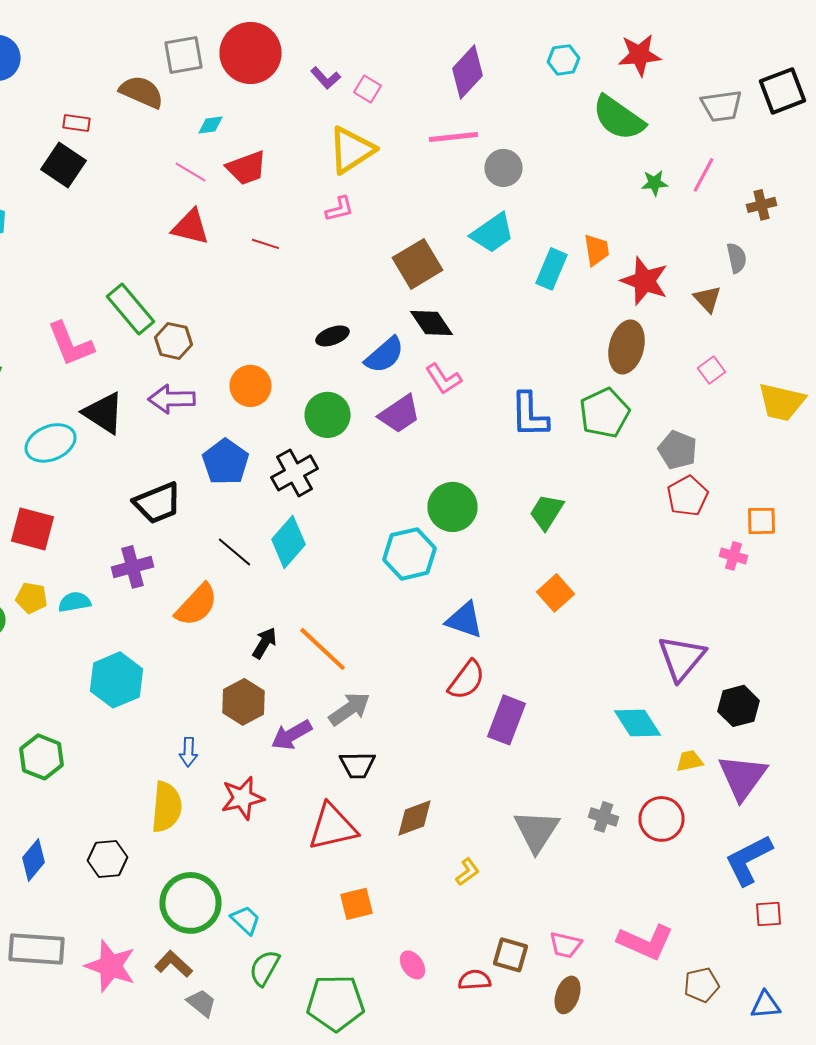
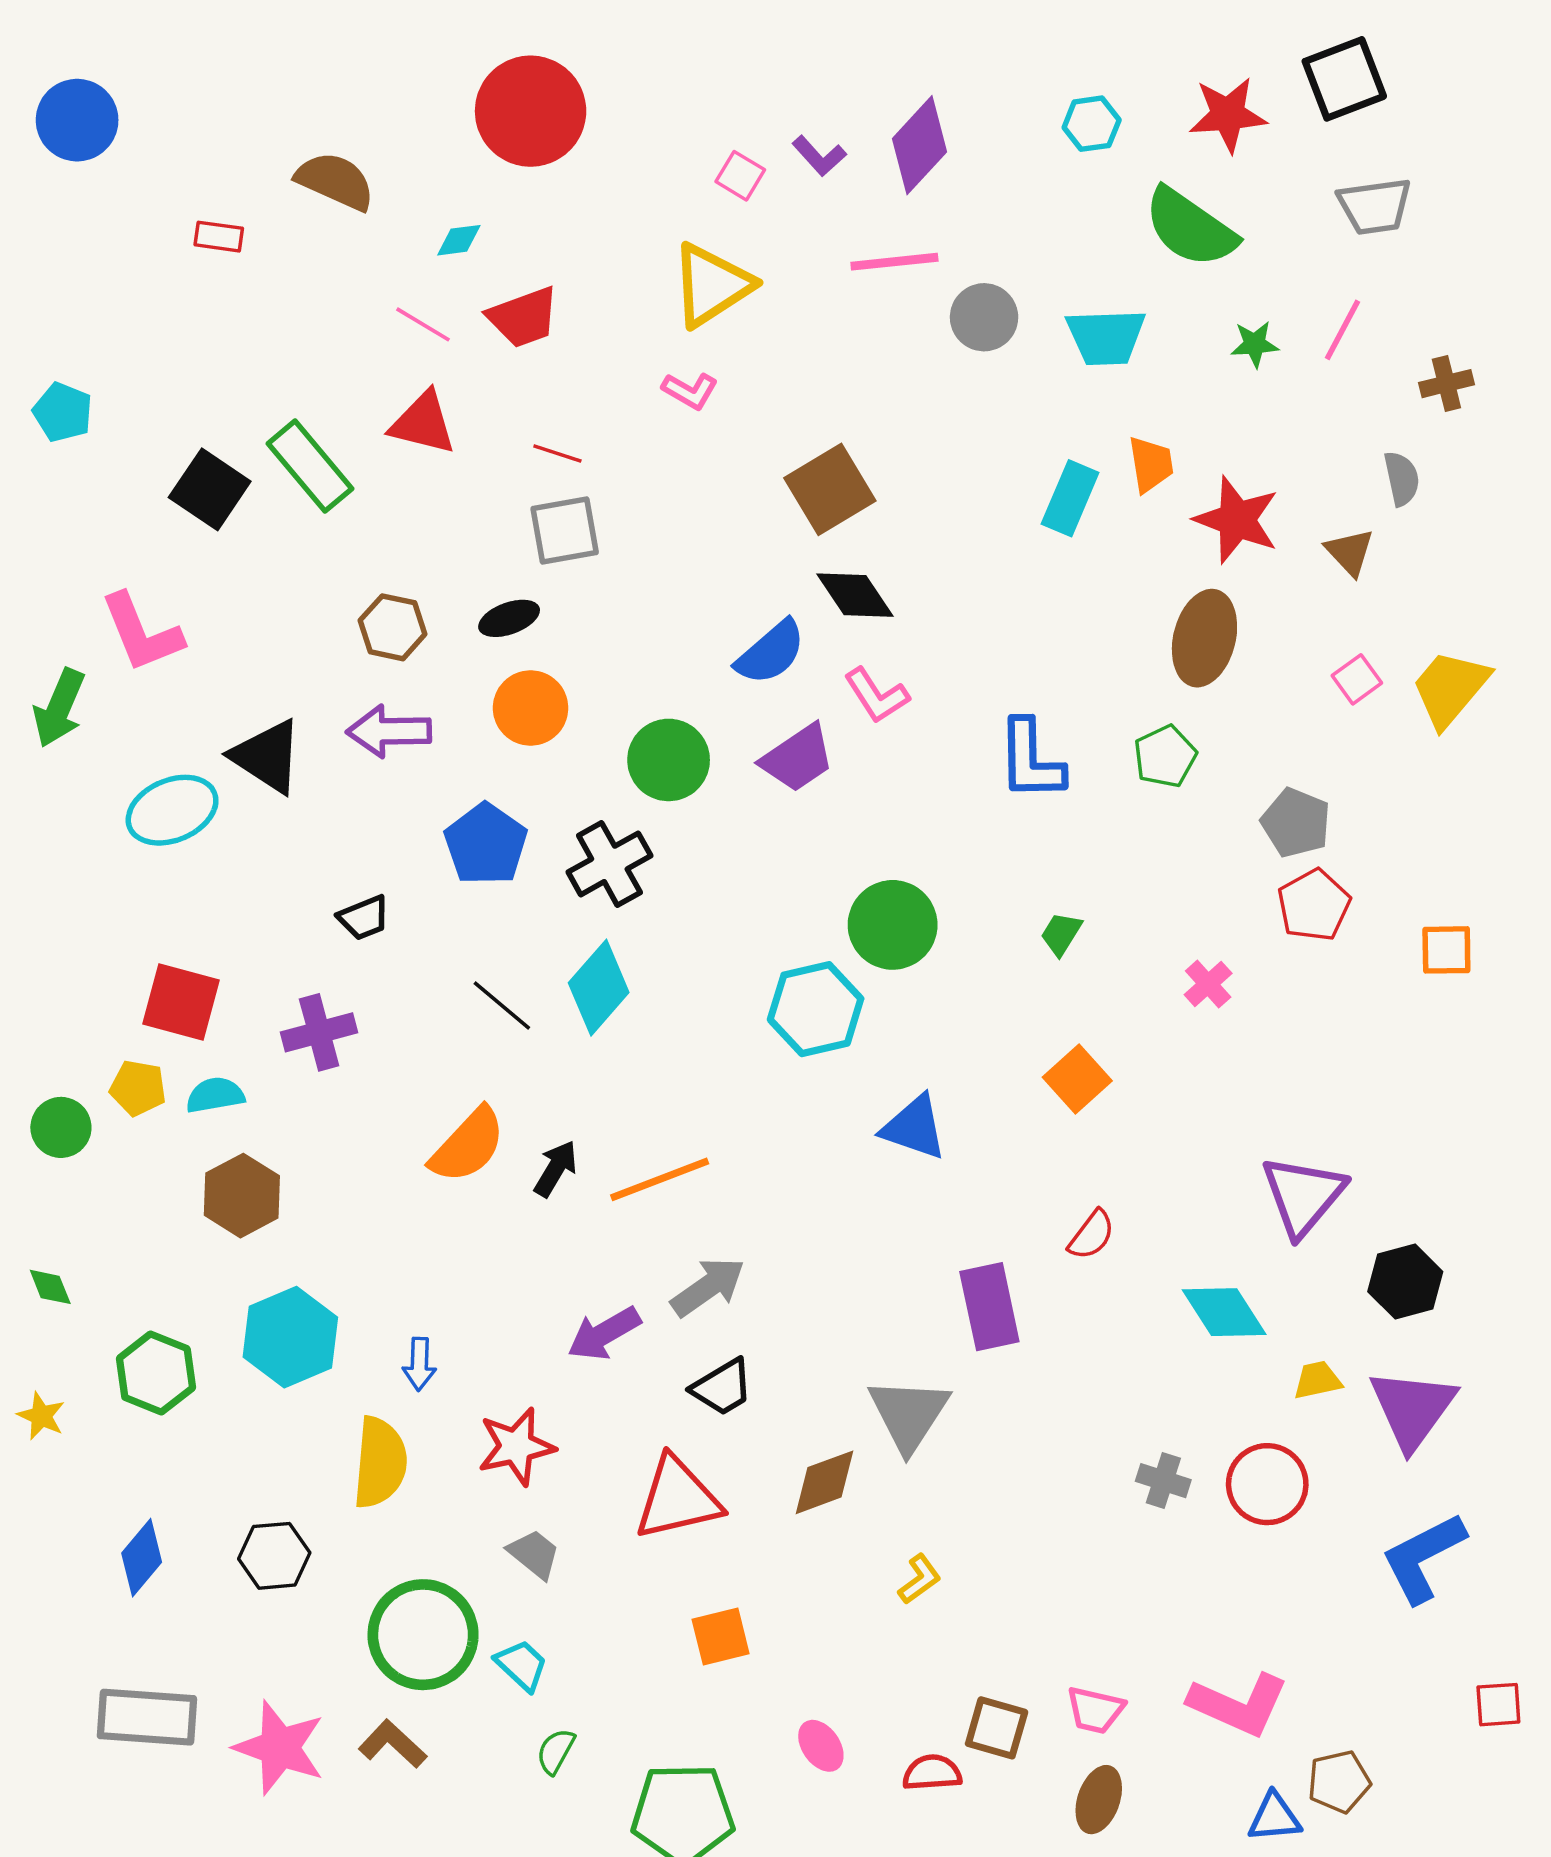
gray square: (184, 55) -> (565, 531), moved
purple L-shape: (326, 78) -> (819, 156), moved
black square: (782, 91) -> (1344, 79), moved
black square: (64, 165) -> (210, 489), moved
pink L-shape: (340, 209) -> (690, 391), turned 44
cyan trapezoid: (492, 233) -> (1106, 337), moved, turned 33
green rectangle: (130, 309) -> (310, 466), moved
black ellipse: (332, 336) -> (509, 618), moved
pink L-shape: (70, 344) -> (142, 633), moved
yellow trapezoid: (782, 402) -> (1450, 688), moved, turned 117
green pentagon: (604, 413) -> (1165, 756), size x0.7
black trapezoid: (158, 503) -> (364, 918), size x0.6
green trapezoid: (546, 512) -> (1061, 934), size x0.7
red square: (32, 529) -> (181, 1002), moved
pink cross: (734, 556) -> (1208, 984), moved, turned 32
orange semicircle: (196, 605) -> (468, 1145), moved
orange line: (322, 649) -> (660, 1179), turned -64
cyan hexagon: (116, 680) -> (290, 1337), moved
red semicircle: (466, 680) -> (1092, 1235), moved, size x0.7
brown hexagon: (244, 702) -> (242, 1196), moved
purple rectangle: (506, 720) -> (989, 1307), turned -33
black trapezoid: (358, 765) -> (722, 1387), turned -30
gray triangle: (536, 831) -> (909, 1414), moved
red square: (768, 914) -> (1498, 1705), moved
green semicircle: (264, 968) -> (556, 1751), size x0.7
gray trapezoid: (202, 1003) -> (534, 1554), moved
blue triangle: (766, 1005) -> (1274, 1817), moved

